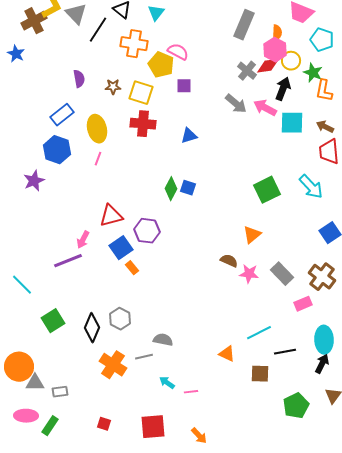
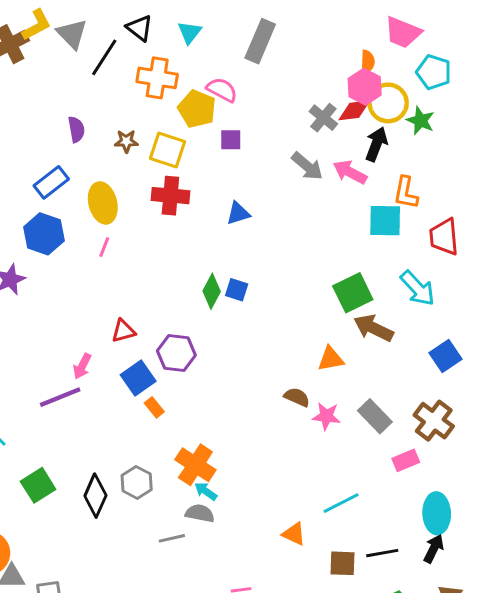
gray rectangle: (244, 25) -> (260, 41), moved
yellow circle: (291, 61) -> (388, 103), size x1.4
orange L-shape: (324, 91) -> (406, 193), moved
cyan square: (292, 123) -> (385, 221), moved
brown arrow: (325, 127) -> (373, 328), moved, size x1.5
red triangle: (111, 216) -> (123, 331), size x0.7
orange triangle: (252, 235) -> (331, 359), turned 30
black line: (285, 352) -> (382, 553), moved
orange cross: (113, 365) -> (195, 465), moved
cyan arrow: (167, 383) -> (206, 491), moved

